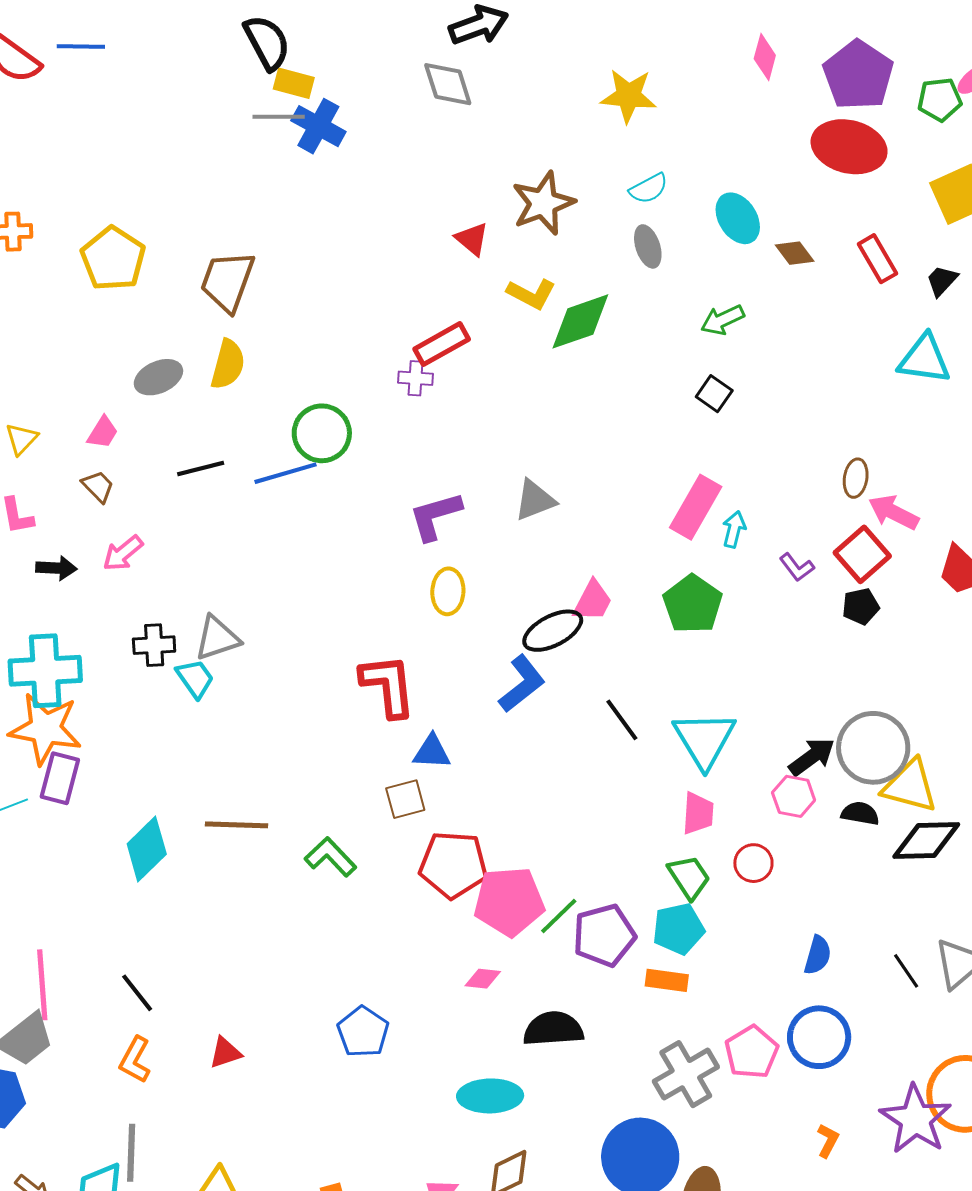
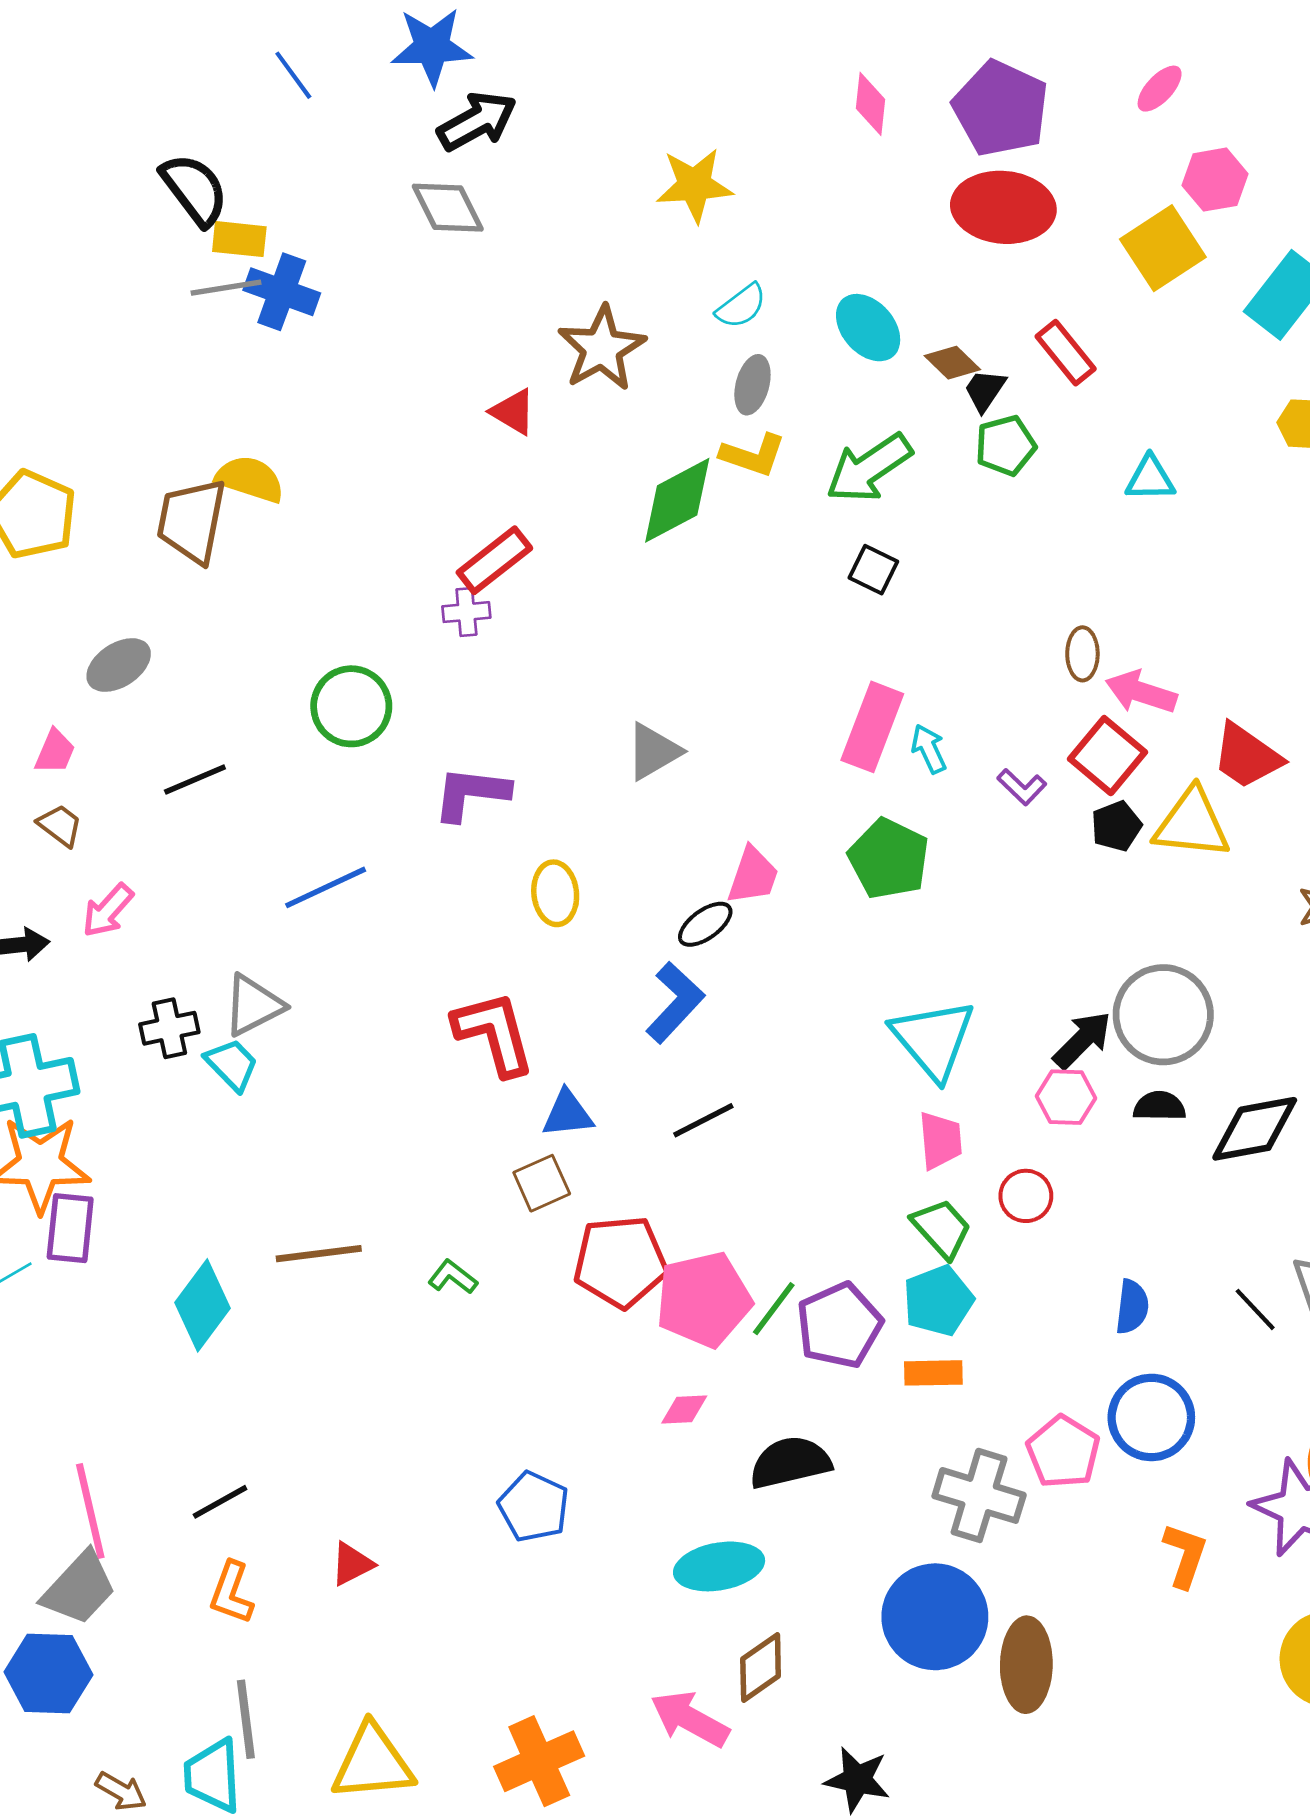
green pentagon: (940, 100) -> (1005, 446), moved
gray ellipse: (648, 246) -> (752, 385), turned 42
black trapezoid: (942, 281) -> (985, 390), moved
yellow L-shape: (531, 294) -> (753, 455), moved
green arrow: (723, 320) -> (869, 468), size x1.5
cyan triangle: (924, 359) -> (1150, 479), size x0.7
yellow semicircle: (228, 364) -> (250, 479), moved, turned -78
blue line: (286, 473) -> (326, 887), moved
purple L-shape: (435, 516) -> (471, 793), moved, turned 32
cyan arrow: (734, 529) -> (929, 749), turned -30
black ellipse: (553, 631) -> (705, 924), size x0.7
black line: (622, 720) -> (703, 1120), moved, turned -72
yellow triangle: (910, 786) -> (1192, 824), moved
green L-shape: (330, 857) -> (453, 1277), size x0.7
black line: (137, 993) -> (220, 1502), turned -72
gray cross: (686, 1074) -> (979, 1495), turned -34
orange L-shape: (828, 1141) -> (1185, 1555), size x1.4

